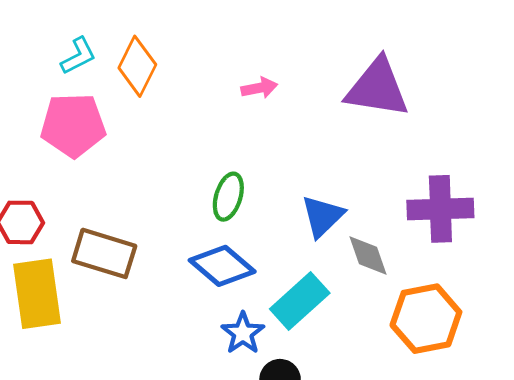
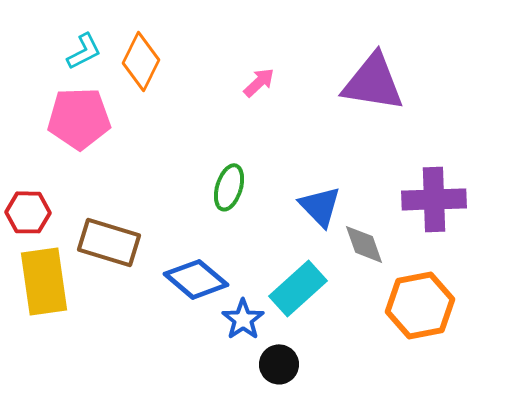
pink arrow: (259, 88) -> (259, 82), turned -32
blue triangle: (322, 216) -> (320, 206), turned -30
blue diamond: (222, 266) -> (196, 279), moved

